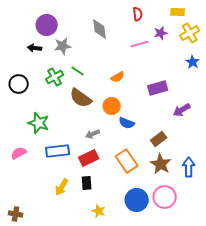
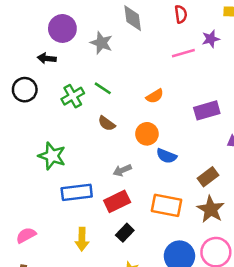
gray diamond: (100, 29) -> (133, 18), moved
gray star: (63, 46) -> (101, 43), moved, turned 30
black circle: (19, 84) -> (25, 90), moved
brown semicircle: (81, 98) -> (107, 123), size x0.6
pink semicircle: (19, 153) -> (26, 235), moved
orange rectangle: (127, 161) -> (166, 205), turned -45
black rectangle: (87, 183) -> (125, 233), moved, turned 48
yellow arrow: (62, 187) -> (82, 239), turned -30

